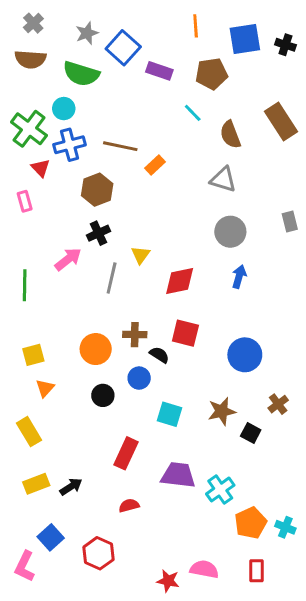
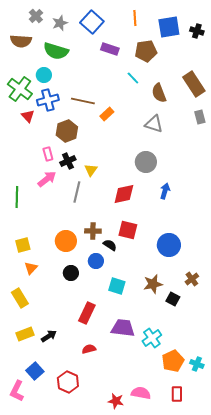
gray cross: (33, 23) -> (36, 16), moved
blue square: (123, 48) -> (92, 22), moved
pink rectangle: (25, 201) -> (48, 154), moved
gray rectangle: (290, 222) -> (200, 117), moved
gray circle: (230, 232) -> (146, 162), moved
yellow triangle: (141, 255) -> (91, 170), moved

